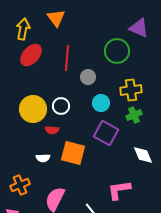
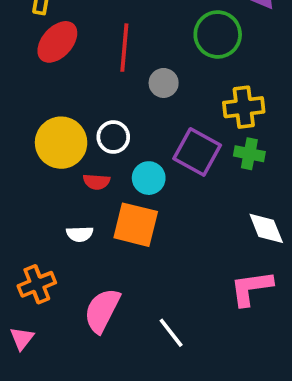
cyan circle: (101, 103) -> (149, 178), moved
green cross: (134, 115) -> (249, 154), turned 35
purple square: (106, 133) -> (197, 152), moved
pink L-shape: (119, 190) -> (251, 288), moved

